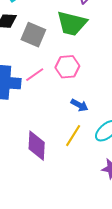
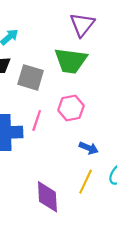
pink line: (35, 75) -> (37, 120), turned -30

